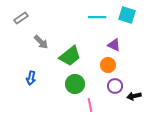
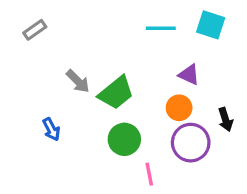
gray arrow: (41, 42) -> (78, 81), moved
blue arrow: (31, 78) -> (51, 129), turned -40
purple circle: (115, 86) -> (191, 143), size x1.5
black arrow: (134, 96) -> (225, 119), moved, turned -96

